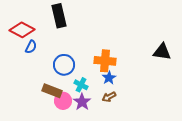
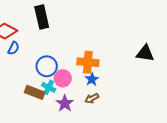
cyan cross: (81, 85) -> (49, 87), moved
pink circle: (63, 101) -> (63, 78), moved

